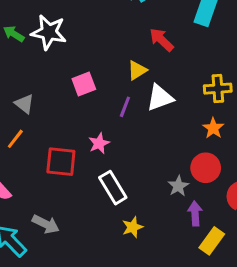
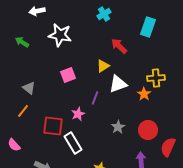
white star: (49, 32) -> (60, 35), moved
purple line: (125, 107) -> (95, 98), moved
orange star: (213, 128) -> (144, 94), moved
gray star: (178, 186) -> (118, 127), moved
white rectangle: (113, 188) -> (73, 143), moved

